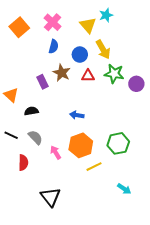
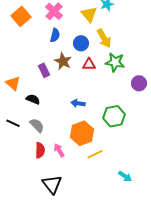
purple circle: (136, 84) -> (139, 83), moved
black semicircle: (31, 111) -> (33, 99), turned 32
green hexagon: (118, 143) -> (114, 116), moved
pink arrow: (56, 152) -> (59, 150), moved
red semicircle: (23, 163) -> (40, 150), moved

